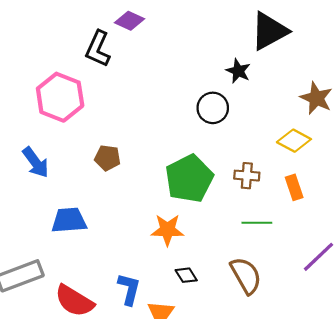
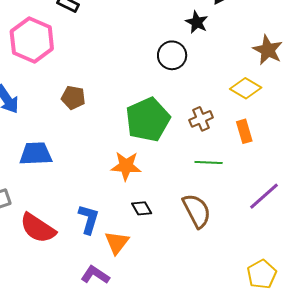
brown cross: (247, 176) -> (201, 119), turned -30

